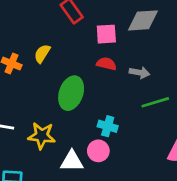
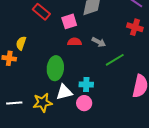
yellow semicircle: (42, 54) -> (21, 43), moved
gray arrow: (140, 73) -> (99, 42), turned 32
white triangle: (72, 161) -> (64, 92), moved

